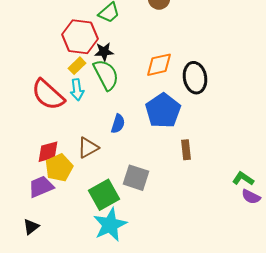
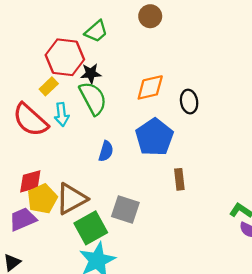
yellow rectangle: (77, 66) -> (49, 86), moved
black ellipse: (195, 78) -> (189, 102), size x0.7
brown triangle: (88, 148) -> (71, 199), moved, size x1.4

